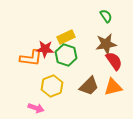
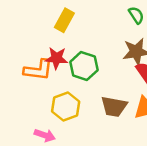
yellow rectangle: (66, 37) -> (64, 20), moved, turned -36
brown trapezoid: (89, 86) -> (114, 107), turned 55

